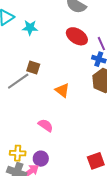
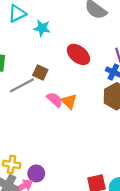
red ellipse: (77, 36) -> (78, 54), moved
pink semicircle: (46, 125) -> (55, 100), moved

